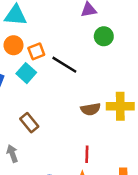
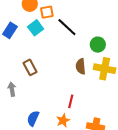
green circle: (104, 36) -> (98, 45), moved
brown semicircle: (91, 109) -> (81, 66), turned 84

